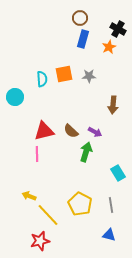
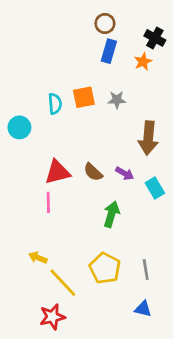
brown arrow: (113, 105) -> (148, 138), size x1.4
green arrow: (86, 152) -> (111, 214), moved
cyan rectangle: (118, 173) -> (155, 188), moved

